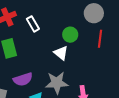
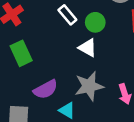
white rectangle: (33, 24) -> (67, 15), moved

